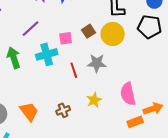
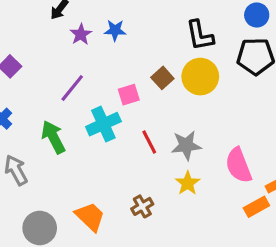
gray star: (97, 63) -> (186, 145), moved

